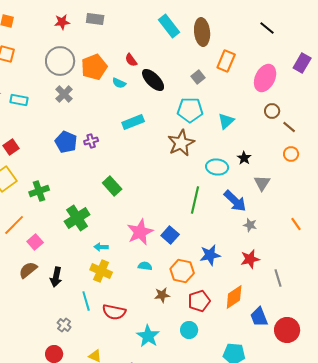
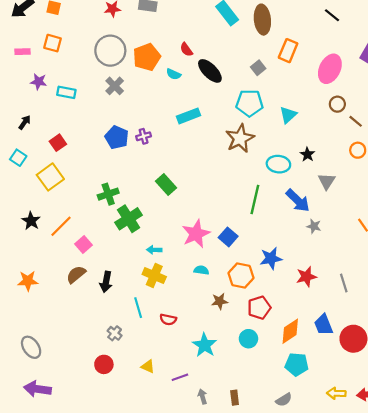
green cross: (39, 191) -> (108, 194), moved
red star: (250, 259) -> (306, 277), moved
orange diamond: (234, 297) -> (290, 331), moved
red semicircle: (114, 312) -> (168, 319), size x0.7

